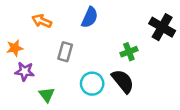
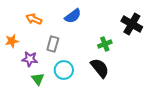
blue semicircle: (90, 17) -> (73, 16), turned 30
purple star: (25, 71) -> (30, 59), moved
cyan circle: (92, 84) -> (64, 70), moved

